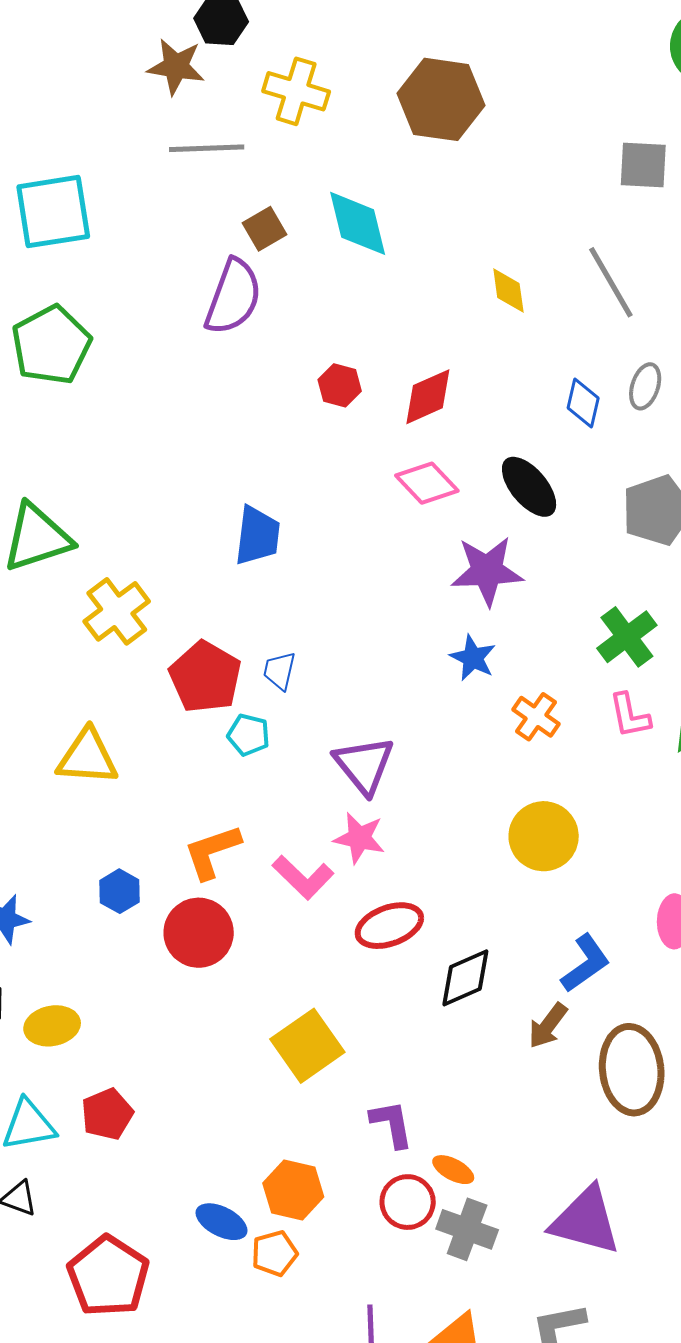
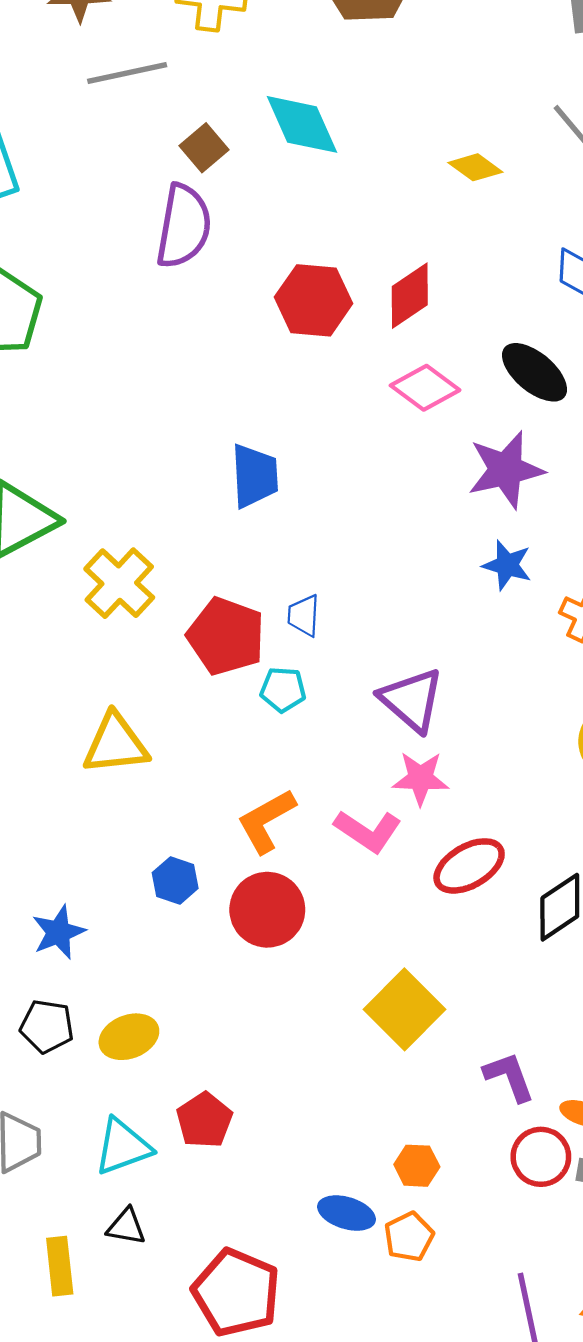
yellow diamond: (508, 291) -> (475, 167), turned -36
red hexagon: (340, 385) -> (314, 300), size x1.6
orange hexagon: (293, 1190) -> (417, 1166), size x0.7

